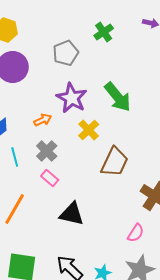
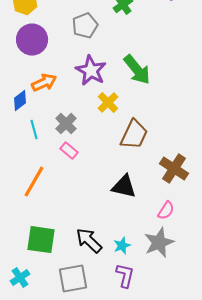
orange arrow: (43, 120) -> (44, 83), moved, size x1.4
black triangle: (72, 214) -> (124, 187), moved
pink semicircle: (136, 233) -> (166, 211), moved

